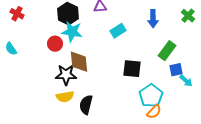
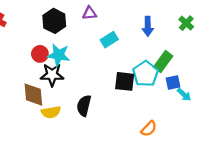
cyan star: (72, 32) -> (59, 55), moved
brown diamond: (79, 62) -> (33, 95), moved
black star: (66, 75) -> (52, 75), moved
cyan pentagon: (151, 96) -> (146, 74), moved
black semicircle: (86, 105) -> (84, 106), moved

